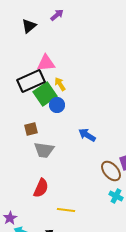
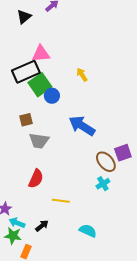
yellow arrow: (60, 84) -> (82, 75), moved
blue arrow: (87, 135) -> (82, 126), size x1.5
cyan cross: (116, 196) -> (103, 184), moved, turned 32

